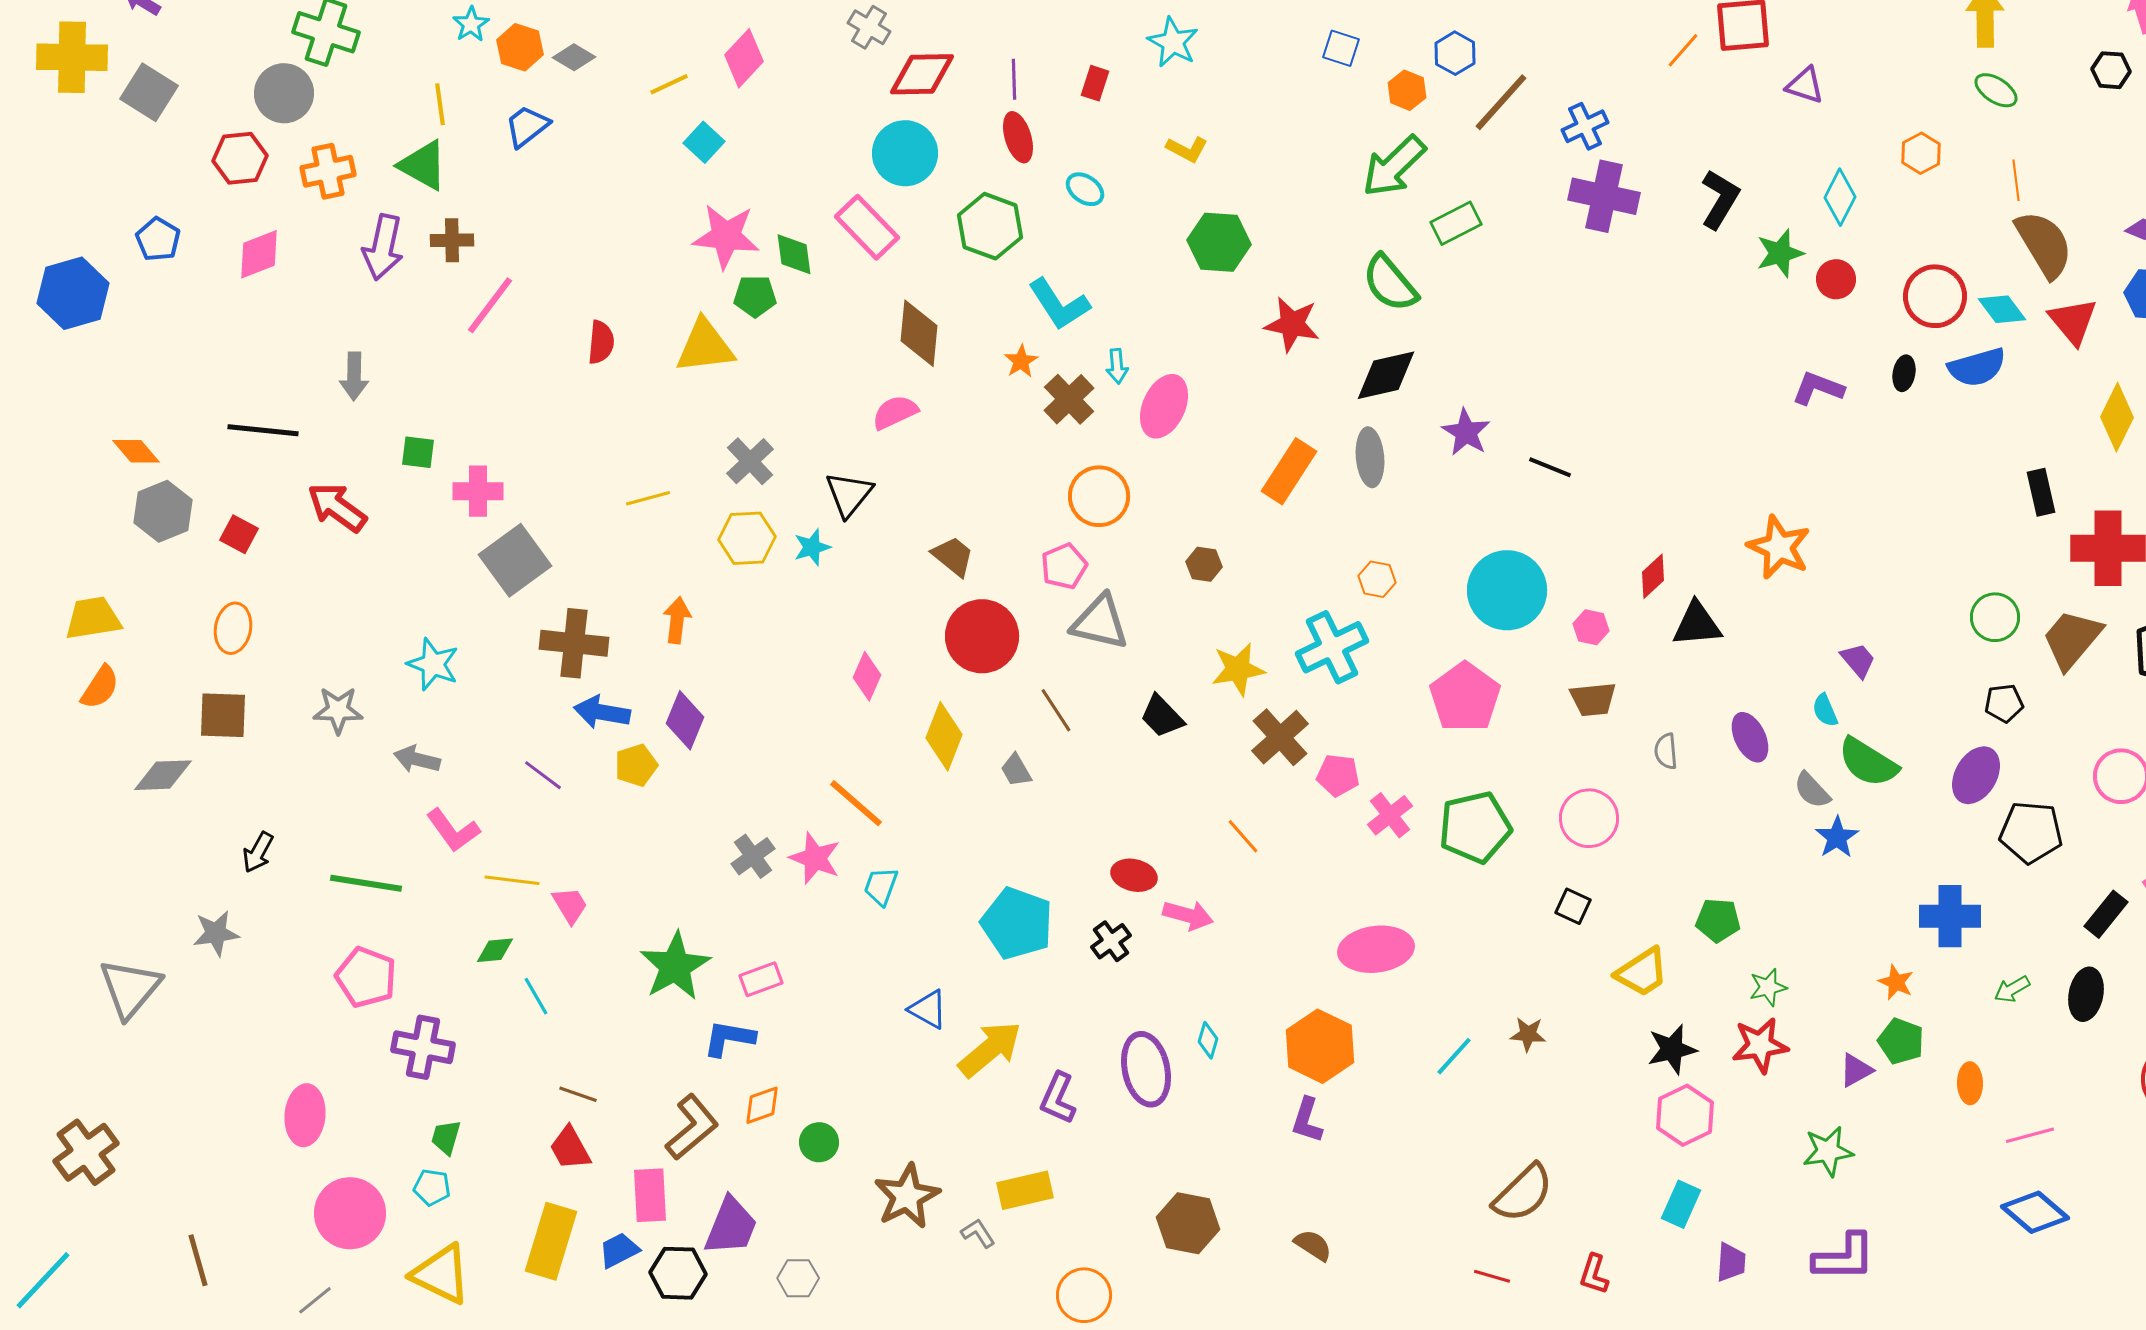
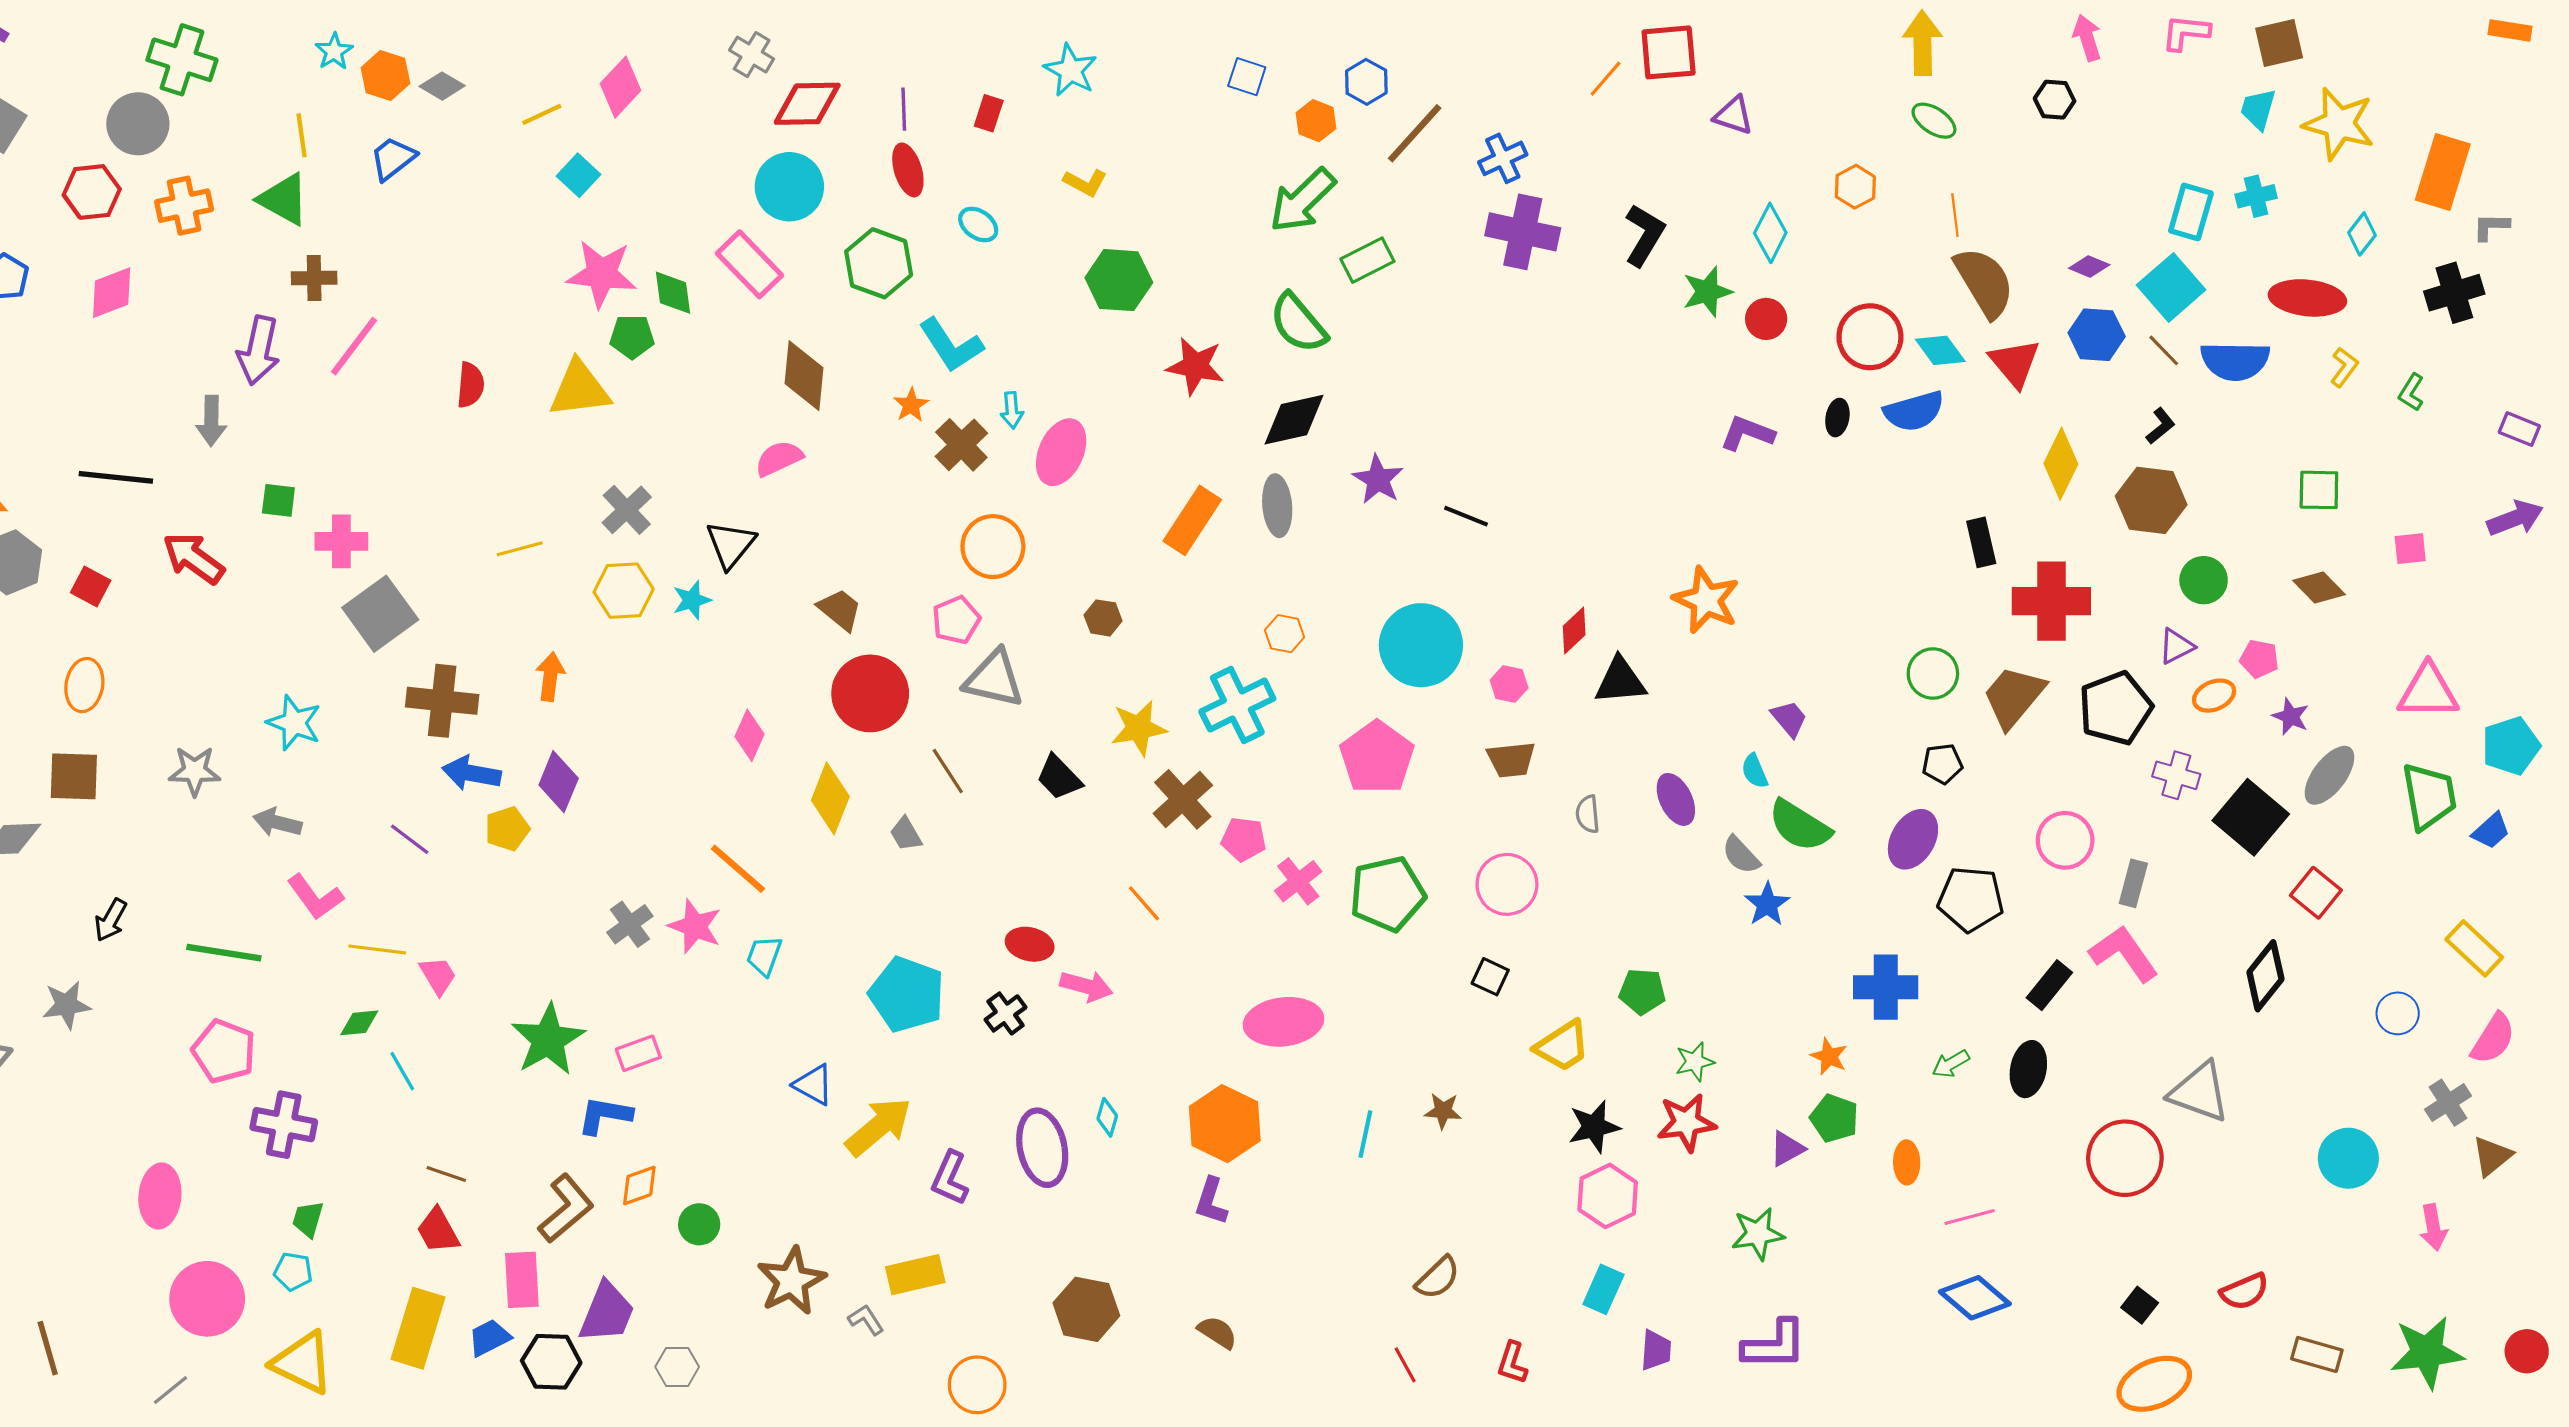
purple arrow: (383, 247) -> (259, 350), moved
cyan line: (1454, 1056) -> (1365, 1134), turned -30
brown semicircle: (1523, 1193) -> (1438, 1278), size x0.7
red line: (1492, 1276) -> (1405, 1365), turned 45

